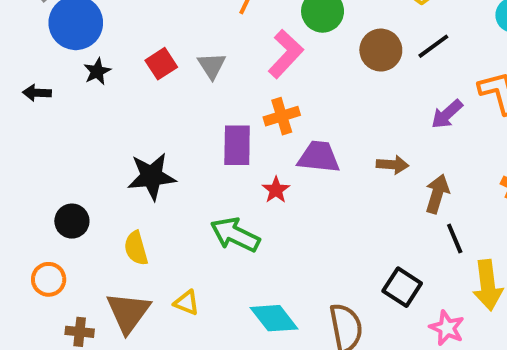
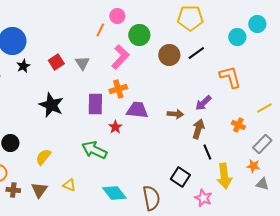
purple arrow: (447, 114) -> (203, 103), moved
black star: (152, 176) -> (51, 105), moved, turned 30
yellow semicircle: (136, 248) -> (43, 157), turned 54
brown triangle: (128, 312) -> (39, 190), size x0.7
brown cross: (80, 332) -> (13, 190), moved

